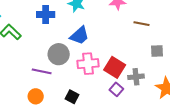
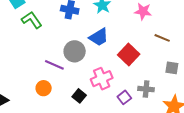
pink cross: (88, 64) -> (102, 79), moved, turned -30
red square: (115, 67) -> (129, 54), moved

